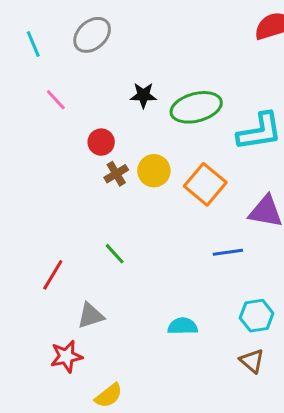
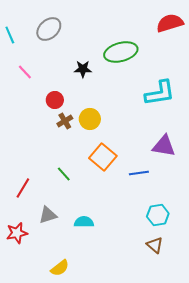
green ellipse: (196, 107) -> (121, 52), moved
orange square: (205, 184) -> (103, 157), moved
cyan semicircle: (183, 326) -> (84, 222), moved
red star: (66, 356) -> (17, 233), moved

